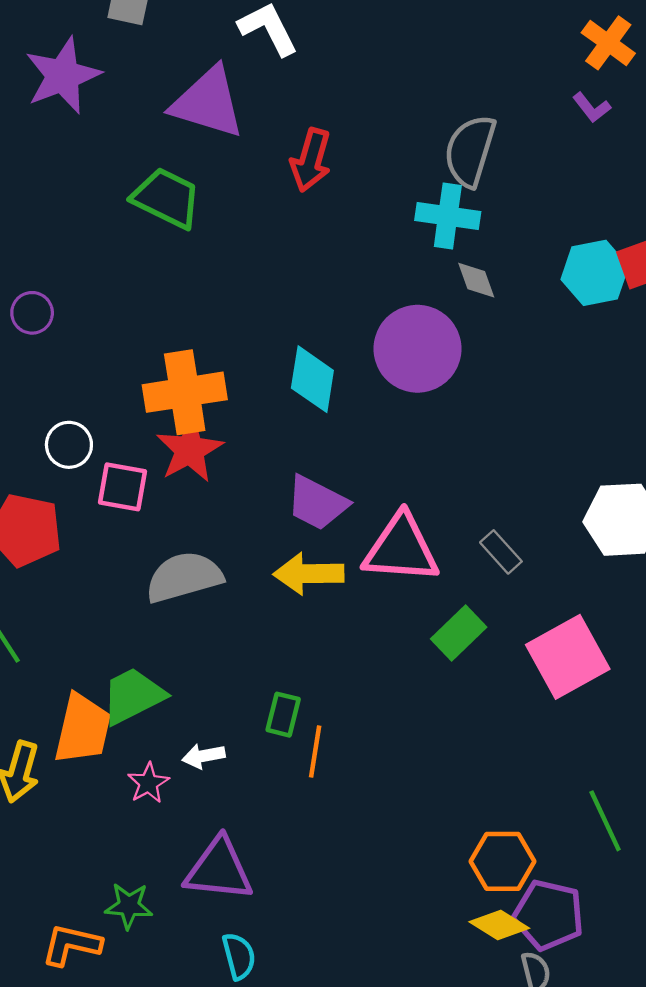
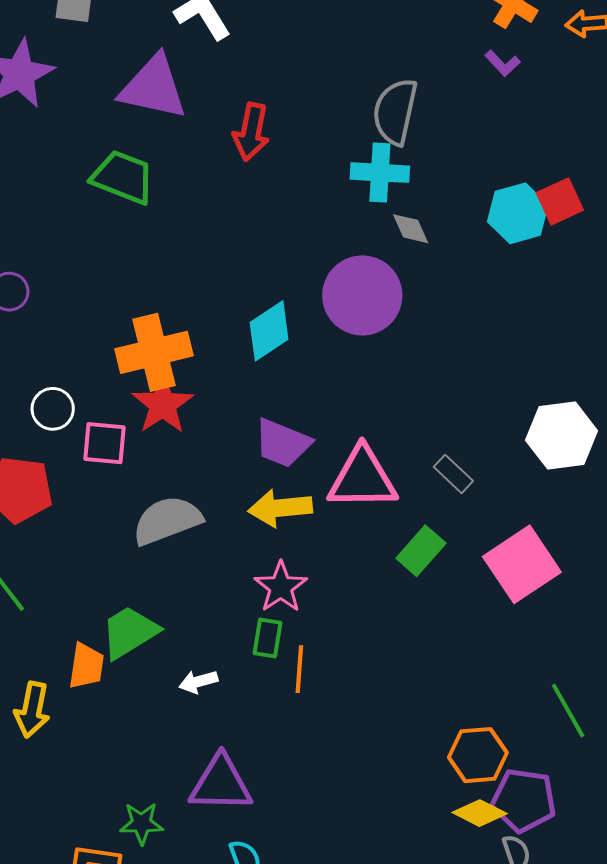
cyan diamond: (312, 379) -> (269, 331), turned 52
orange trapezoid: (83, 729) -> (86, 666), size x0.7
pink star: (148, 783) -> (281, 587), moved, size x1.4

